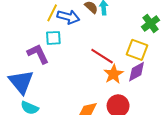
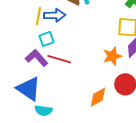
red line: (102, 56) -> (59, 59), moved
orange star: (113, 74) -> (112, 56), turned 30

